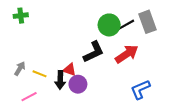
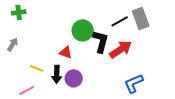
green circle: (109, 25) -> (83, 30), moved
black L-shape: (94, 52) -> (101, 41), moved, turned -50
gray arrow: (20, 69) -> (13, 44), moved
red triangle: (70, 70) -> (66, 52), moved

